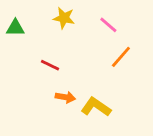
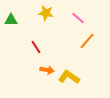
red line: (50, 65) -> (36, 47), turned 32

